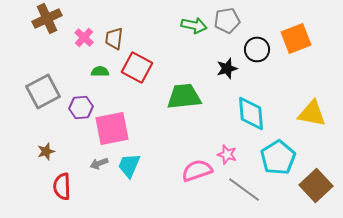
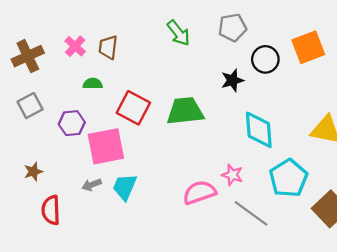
brown cross: (47, 18) -> (28, 56), moved
green arrow: (194, 25) -> (178, 33), moved, turned 40
red square: (137, 67) -> (133, 108), moved
gray square: (43, 91) -> (30, 106), size x0.7

